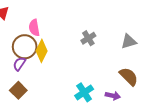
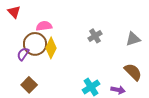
pink semicircle: (34, 28) -> (44, 26), turned 91
purple semicircle: (19, 64) -> (23, 54), moved

